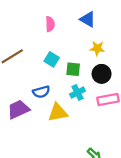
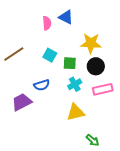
blue triangle: (88, 19) -> (66, 17), moved
yellow star: (97, 48) -> (91, 43), size x1.5
yellow triangle: (58, 112) -> (76, 112), moved

